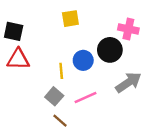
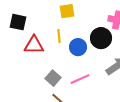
red triangle: (18, 59) -> (34, 45), moved
yellow line: (61, 71) -> (59, 36), moved

